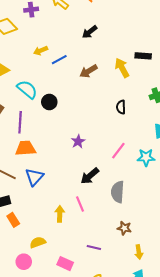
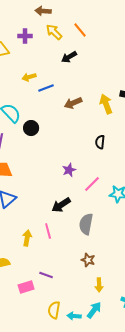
black arrow: (90, 32) -> (69, 57), moved
purple star: (78, 141) -> (69, 170), moved
purple line: (94, 247) -> (46, 275), moved
pink rectangle: (65, 264) -> (26, 287), turned -49

